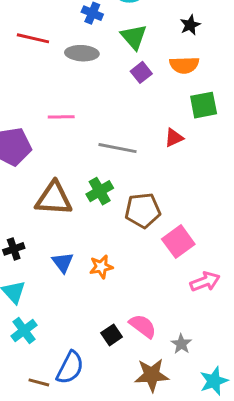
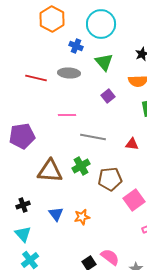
red line: (33, 38) -> (36, 78), moved
purple square: (141, 72) -> (108, 96), moved
pink line: (61, 117) -> (67, 115), moved
red triangle: (174, 138) -> (132, 144), moved, turned 32

